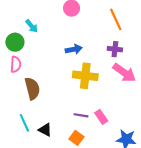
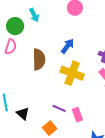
blue arrow: (74, 49) -> (68, 46), turned -56
brown semicircle: (32, 88) -> (39, 59), moved

